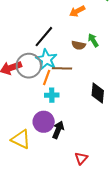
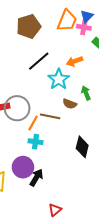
black line: (44, 37) -> (39, 61), moved
brown semicircle: (78, 45) -> (70, 104), moved
cyan star: (46, 59) -> (59, 79), moved

